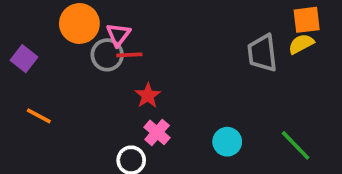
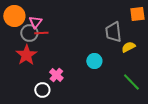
yellow semicircle: (301, 44) -> (128, 47), moved
red star: (148, 96) -> (26, 55), moved, size x1.5
cyan circle: (227, 142) -> (94, 61), moved

